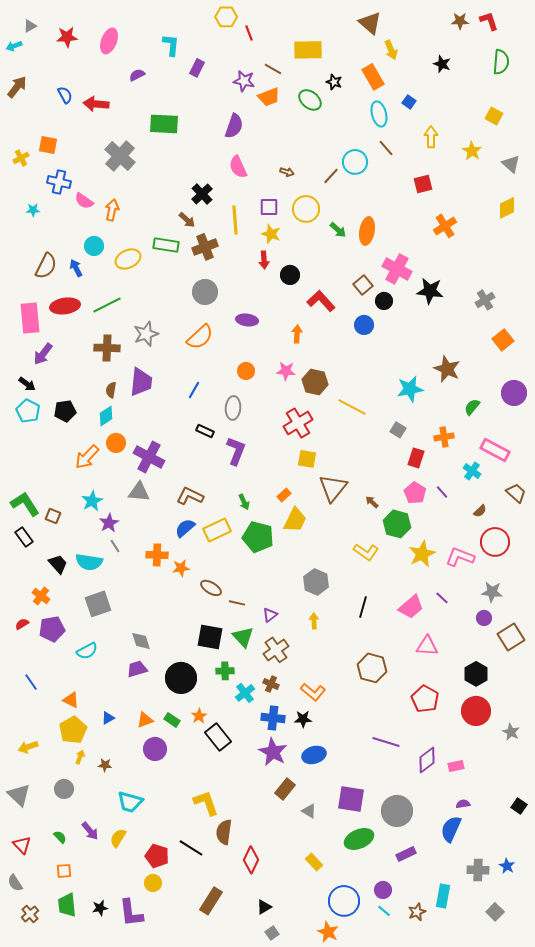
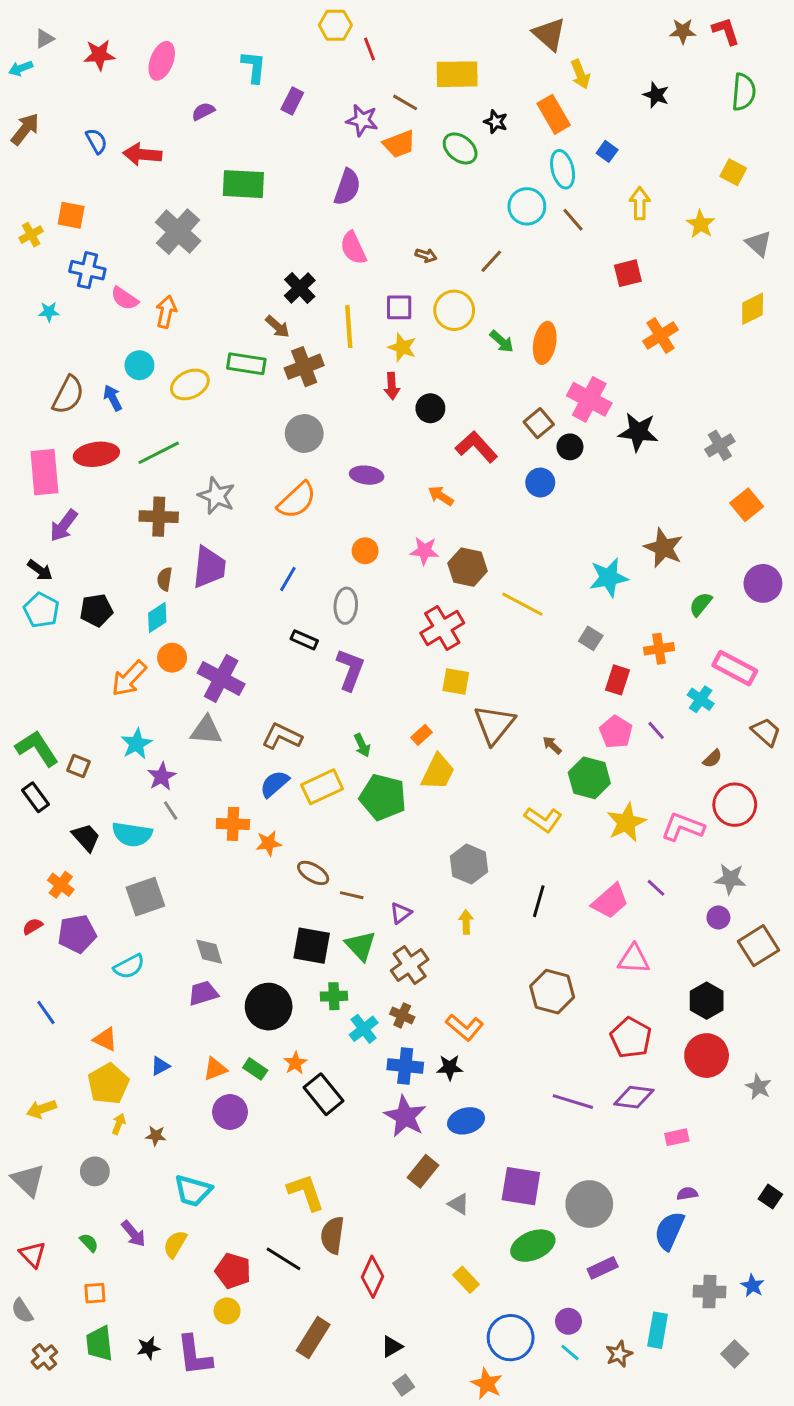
cyan circle: (355, 162) -> (527, 206), moved
gray star: (146, 334) -> (217, 496), turned -30
orange arrow: (297, 334) -> (441, 496), turned -60
purple diamond: (427, 760) -> (634, 1097), moved, turned 44

